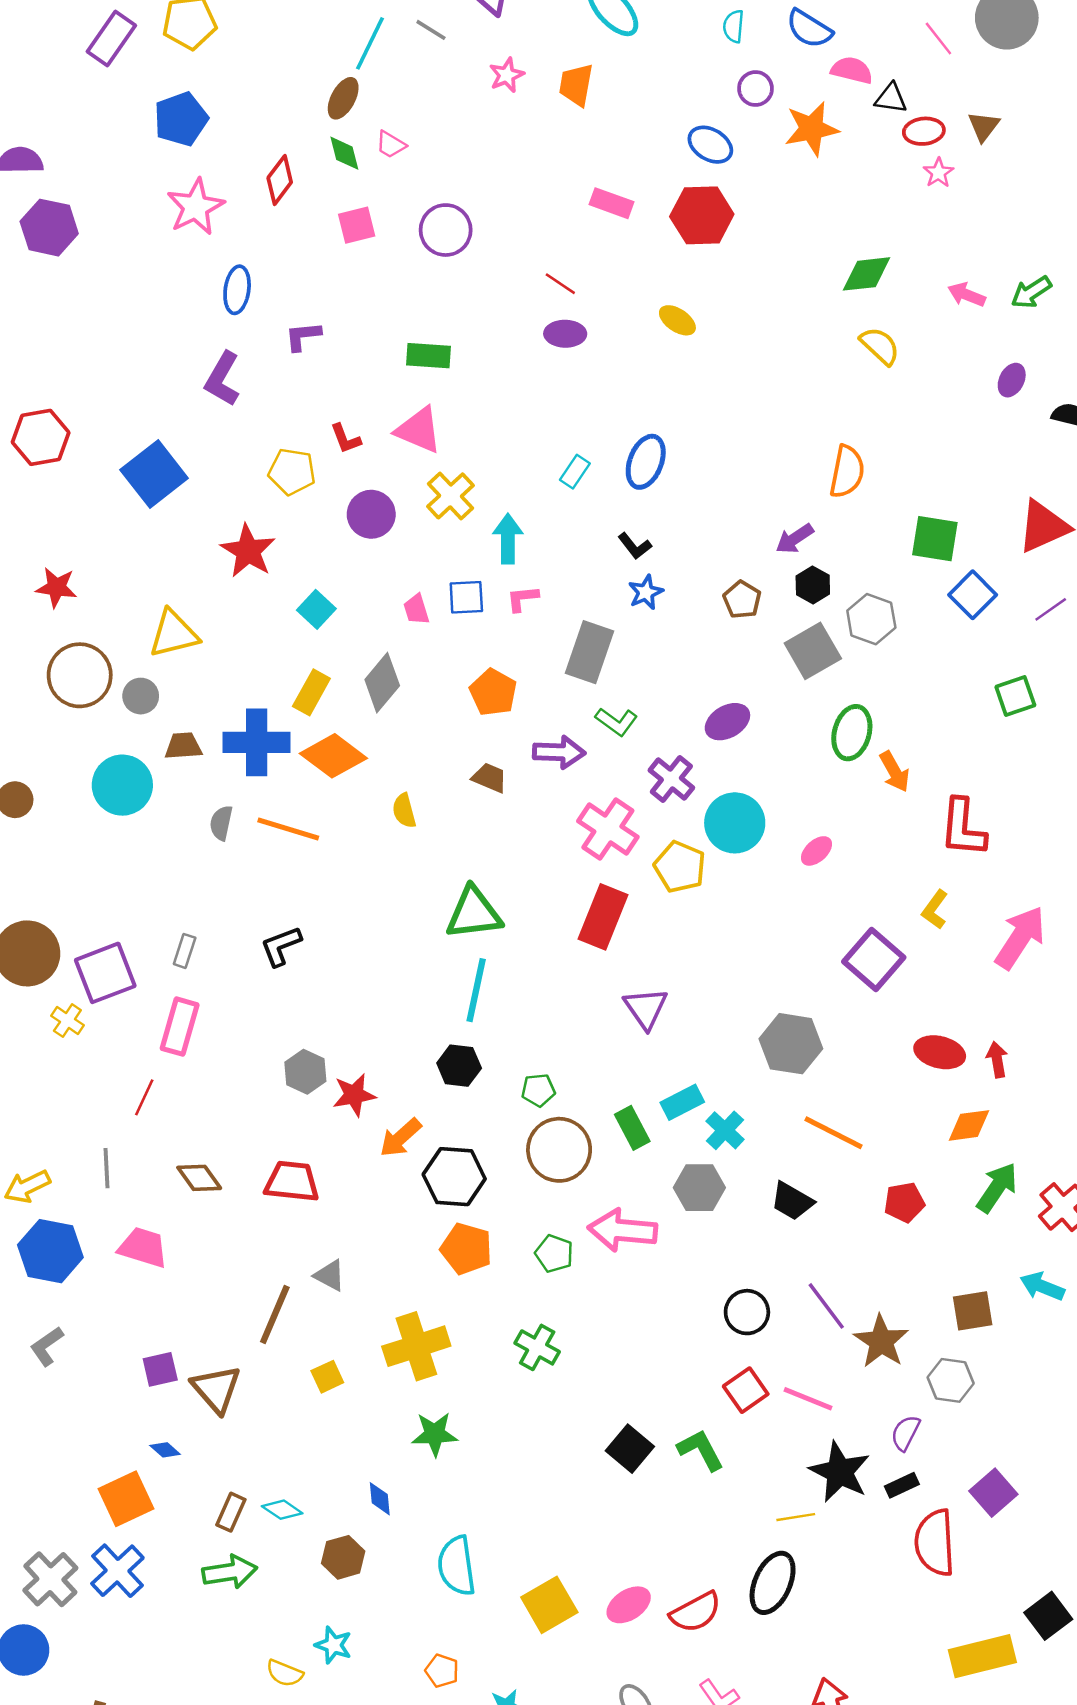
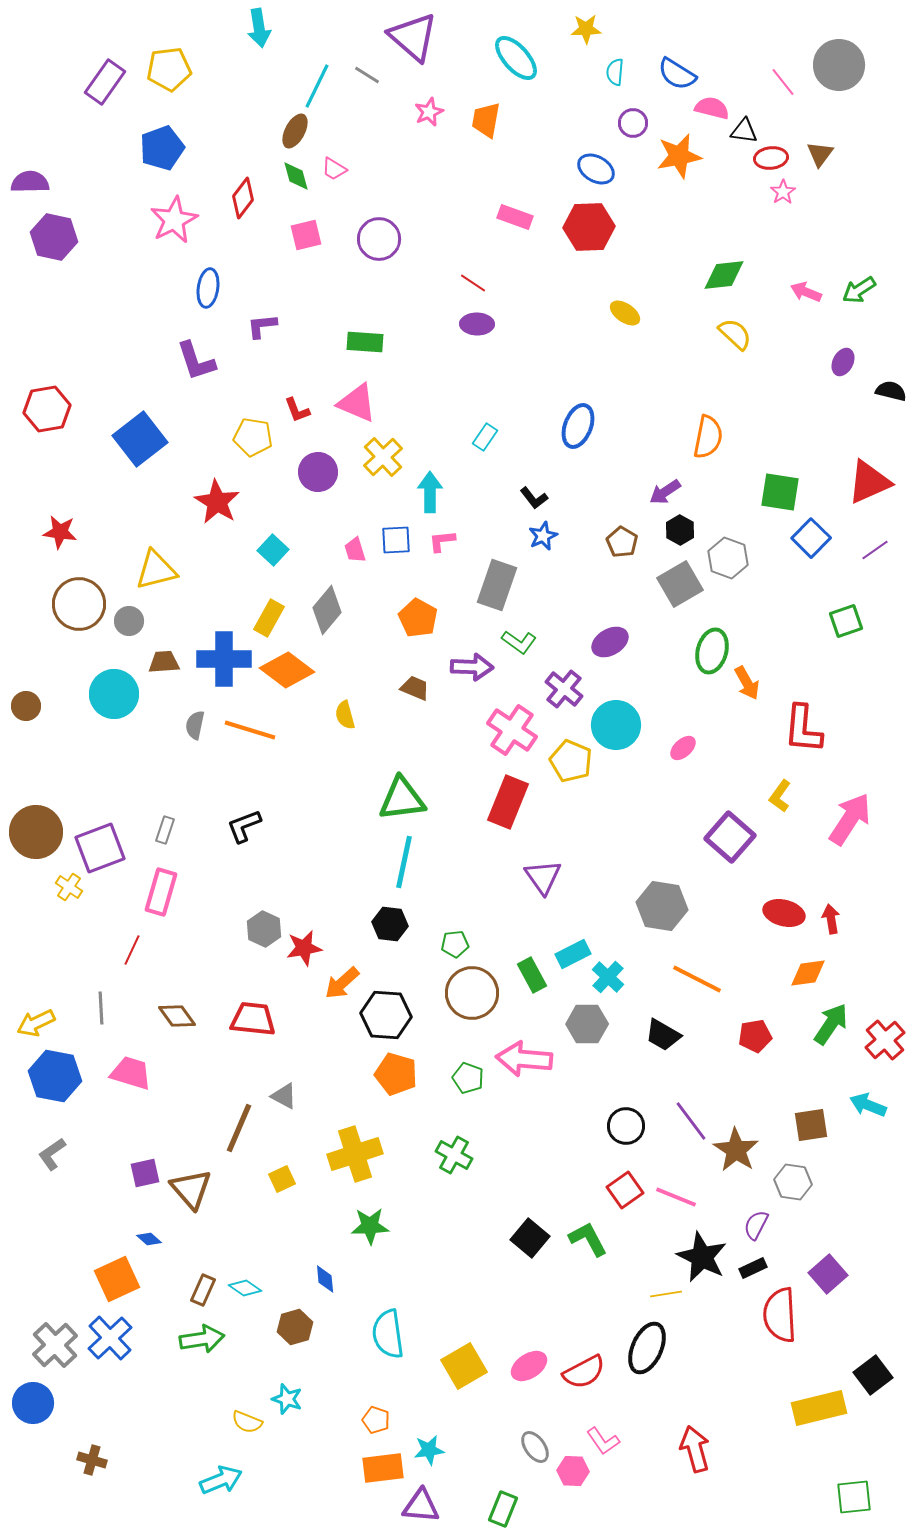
yellow ellipse: (677, 320) -> (625, 313), moved
purple L-shape: (222, 379) -> (196, 361), turned -48
blue ellipse: (646, 462) -> (578, 426), moved

